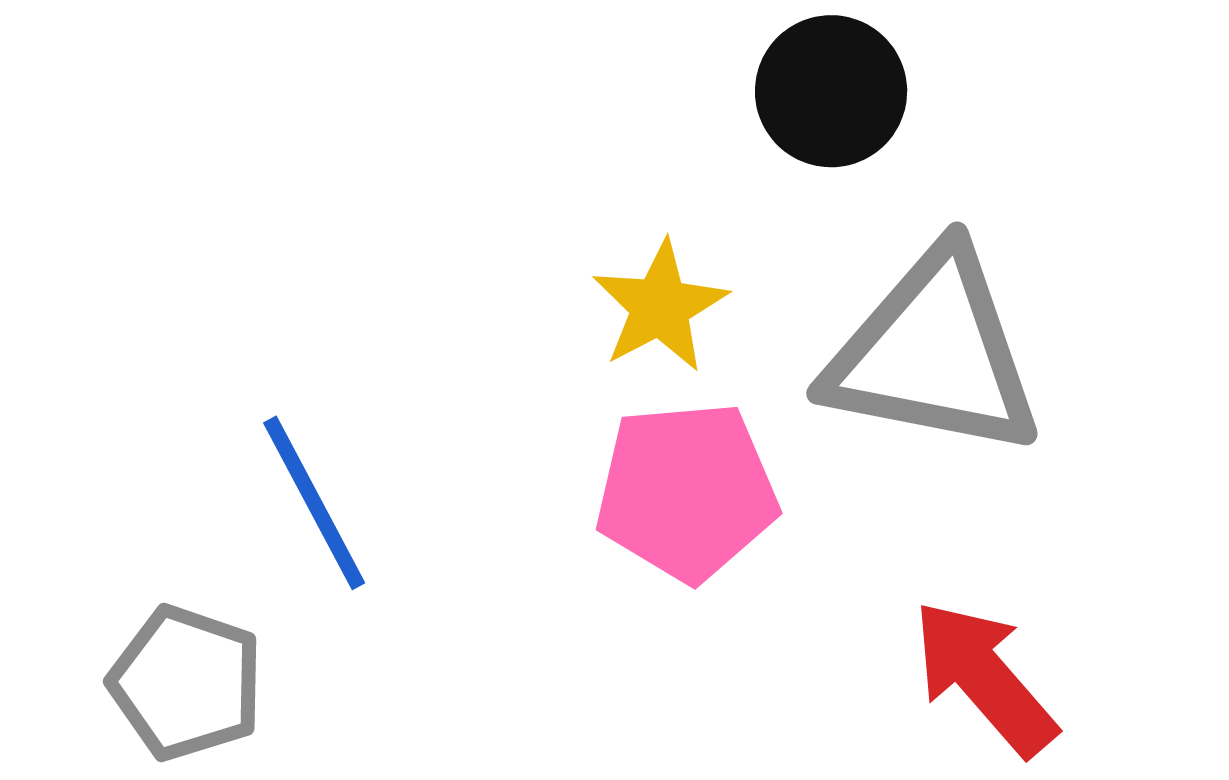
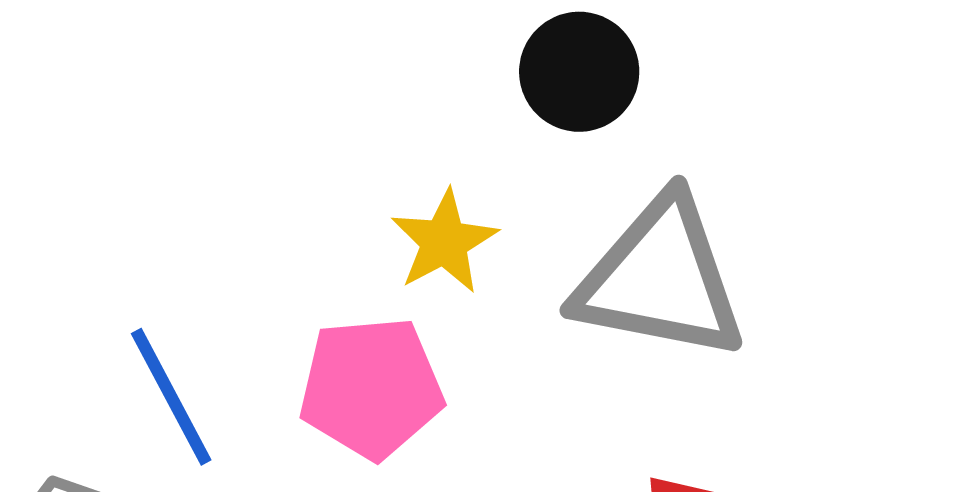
pink pentagon: (687, 492) -> (371, 388), moved

